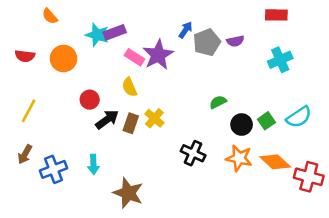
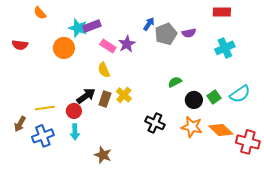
purple star: (158, 55) -> (127, 44), size x0.7
orange circle: (64, 59) -> (64, 48), moved
red circle: (90, 100) -> (74, 111), moved
yellow line: (29, 111) -> (45, 108), moved, turned 54
brown star: (128, 193) -> (103, 155), size x0.7

